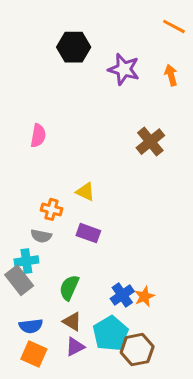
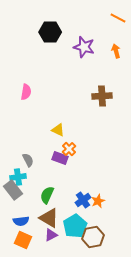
brown cross: (150, 142) -> (102, 96), turned 36
orange cross: (51, 209) -> (69, 149), moved, turned 32
gray semicircle: (41, 236) -> (28, 160), turned -128
brown triangle: (72, 322) -> (49, 218), size x1.5

